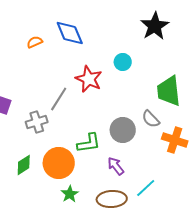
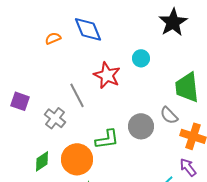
gray line: (59, 99) -> (77, 95), turned -60
gray cross: (37, 122) -> (55, 118), turned -35
purple arrow: (116, 166) -> (188, 167), moved

